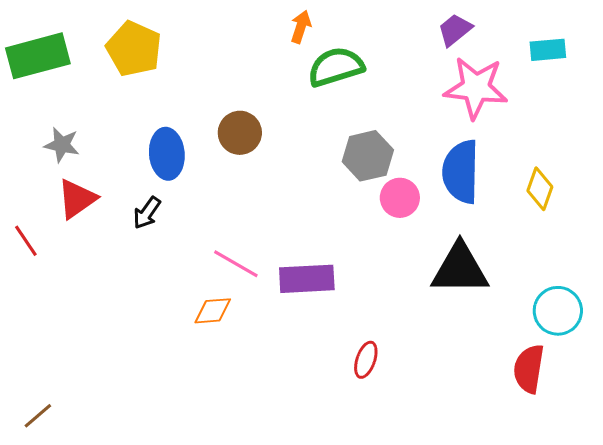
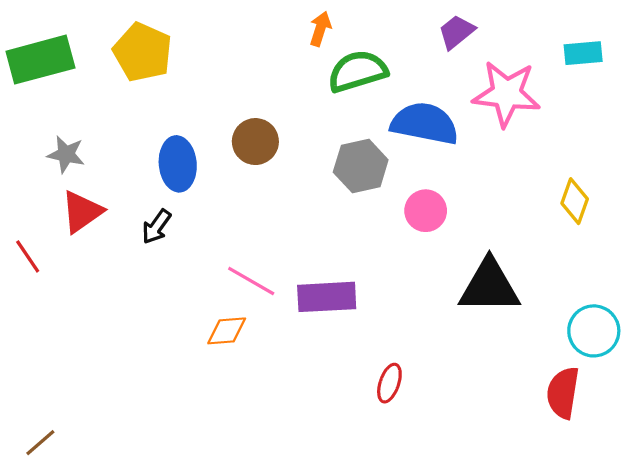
purple trapezoid: (455, 30) -> (457, 32), moved
gray hexagon: (368, 156) -> (361, 166), moved
blue semicircle: (461, 172) -> (425, 123), moved, turned 100

